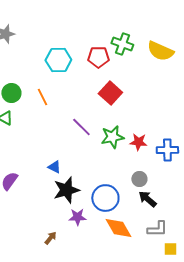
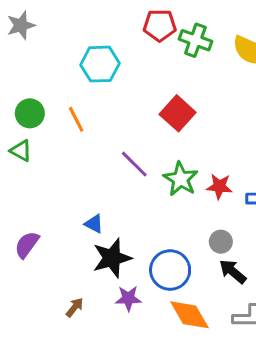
red pentagon: (98, 57) -> (160, 25), moved
green star: (112, 137) -> (181, 179), turned -30
brown arrow: (50, 238) -> (75, 307), moved

